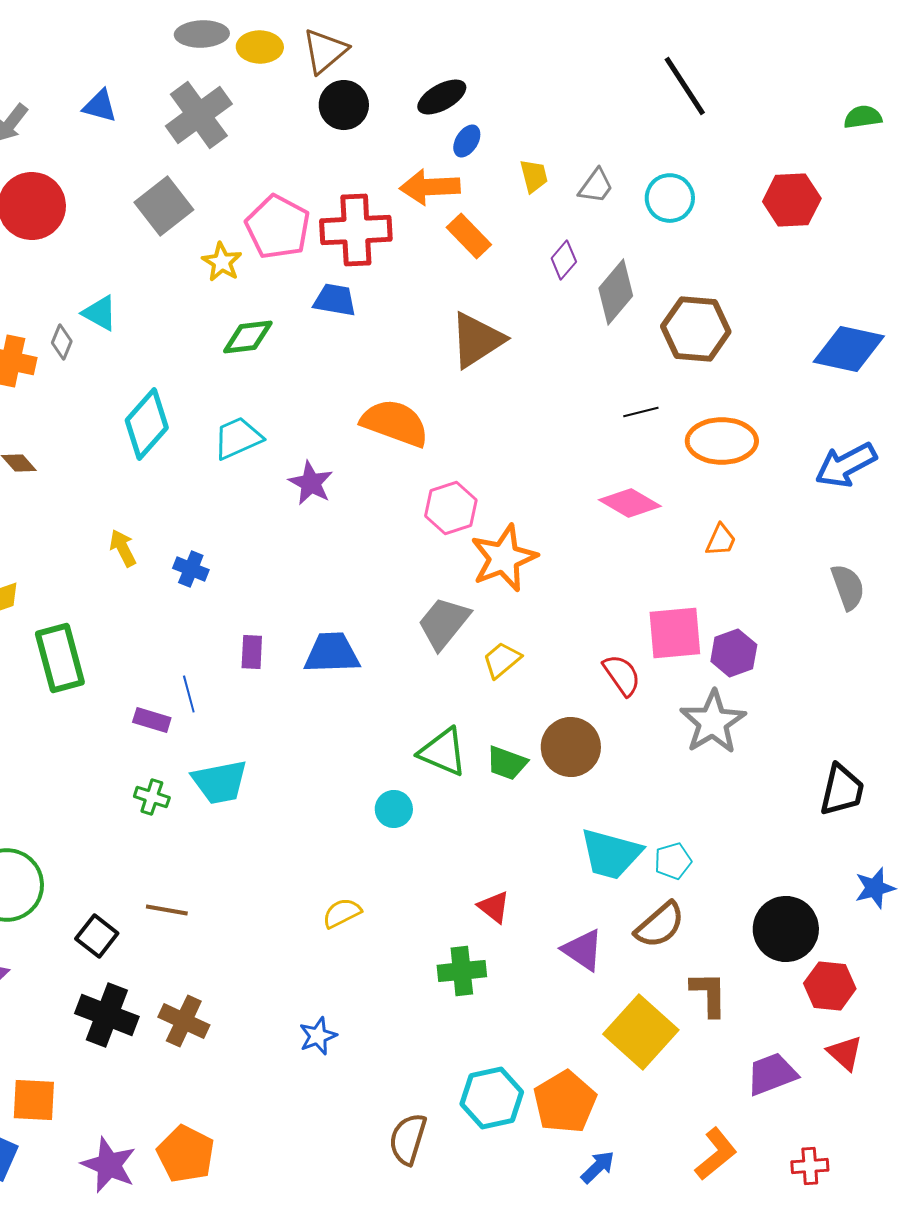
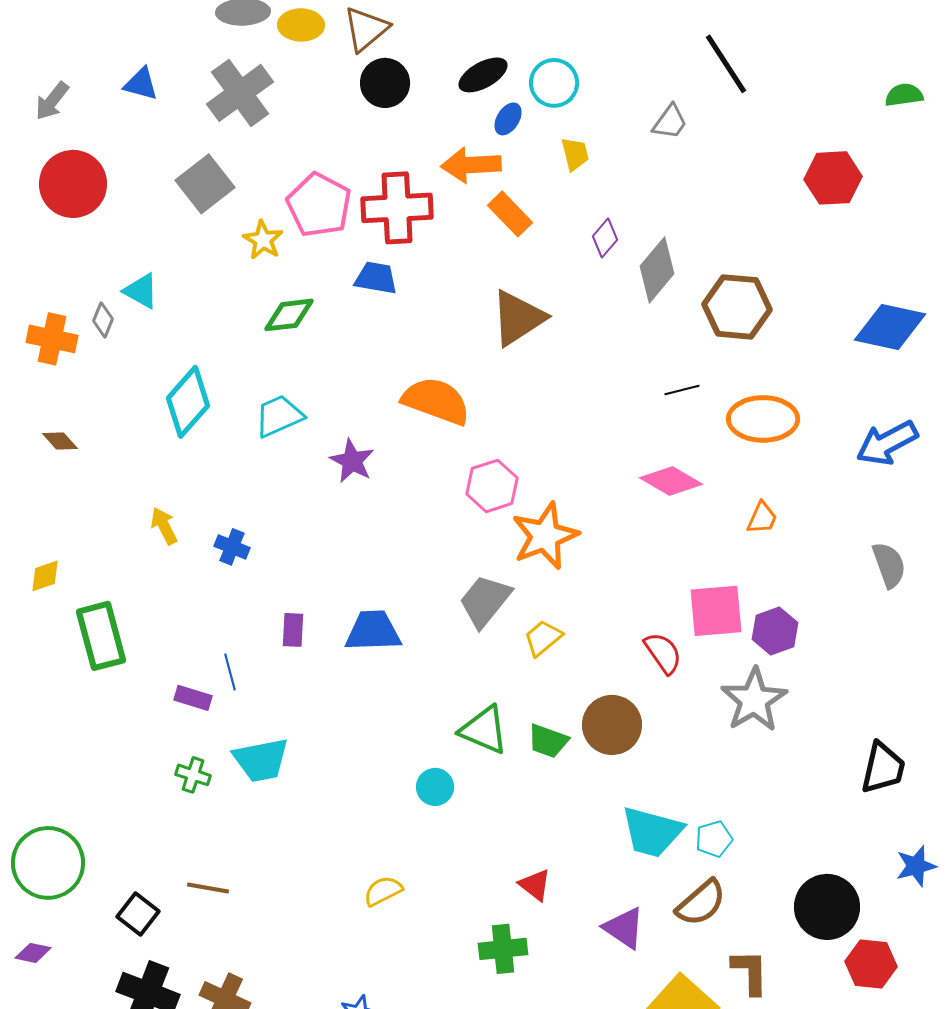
gray trapezoid: (596, 186) -> (670, 122), moved
cyan circle: (670, 198) -> (554, 83), moved

